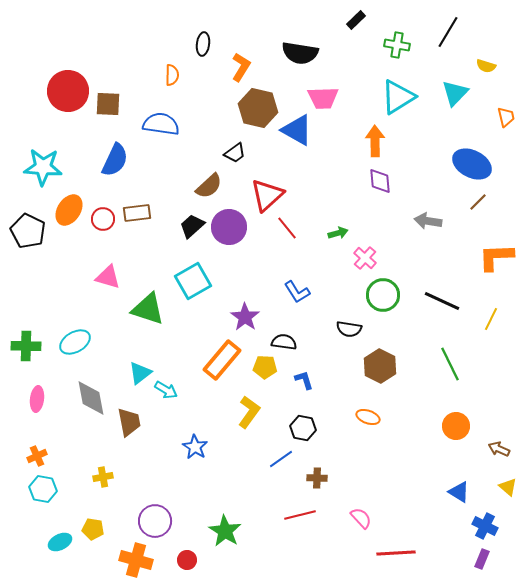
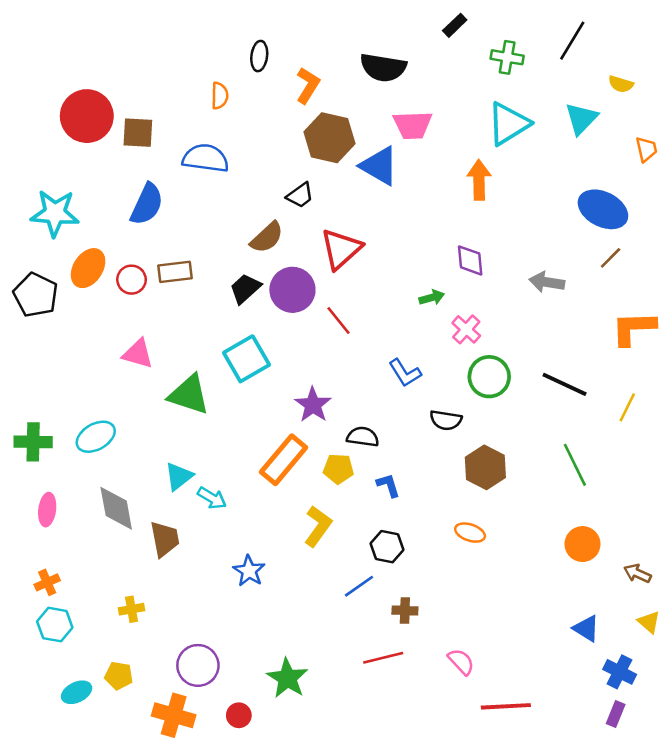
purple diamond: (380, 181) -> (470, 260), moved
red line: (287, 228) -> (338, 320), moved
blue L-shape: (297, 292) -> (405, 373), moved

